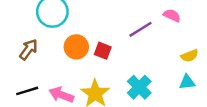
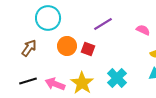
pink semicircle: (172, 15) -> (143, 30), moved
purple line: (140, 29) -> (103, 24), moved

